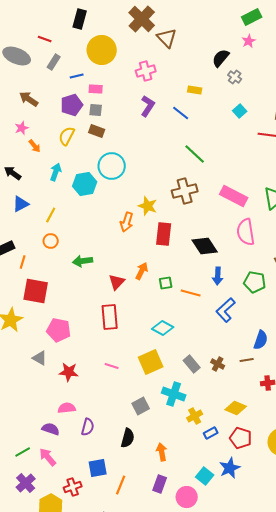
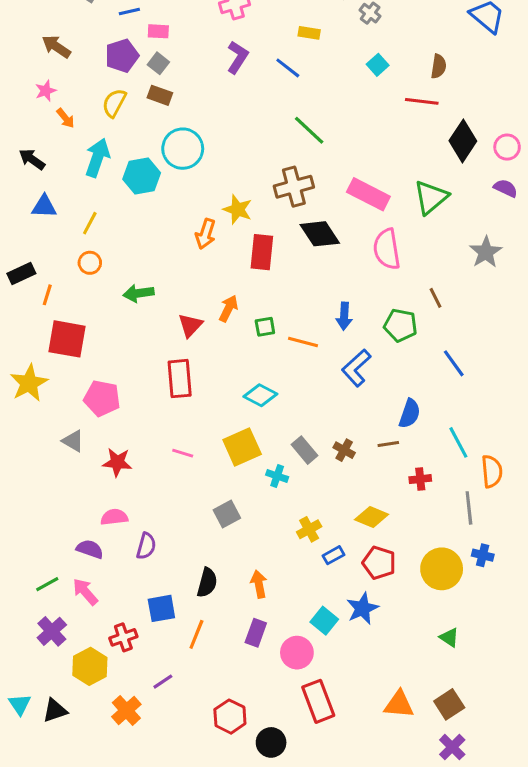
gray square: (96, 110) -> (158, 63), turned 32
cyan arrow: (56, 172) -> (97, 158), size x1.4
blue triangle: (21, 204) -> (44, 206), turned 30
black diamond: (205, 246) -> (320, 234), moved
cyan cross: (174, 394) -> (277, 476), moved, size x0.6
black semicircle: (128, 438) -> (207, 583), moved

